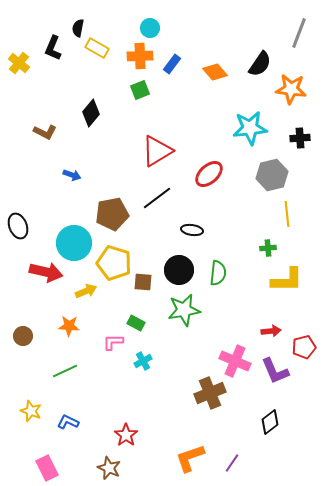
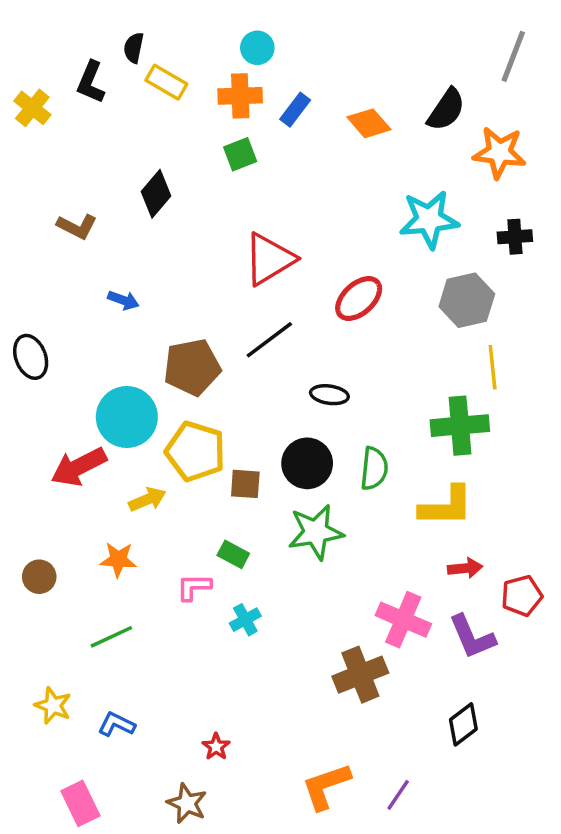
black ellipse: (18, 226) -> (31, 357), moved
green cross: (268, 248) -> (460, 426), size x2.0
red arrow: (46, 272) -> (79, 467), turned 140
yellow L-shape: (287, 280) -> (446, 506), moved
red star: (126, 435) -> (216, 747), size x0.7

